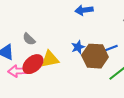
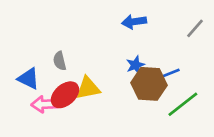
gray semicircle: (29, 39) -> (60, 61), turned 32
blue star: (78, 47) -> (135, 65), moved

